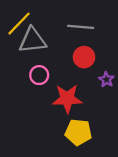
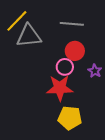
pink circle: (39, 75) -> (65, 67), moved

